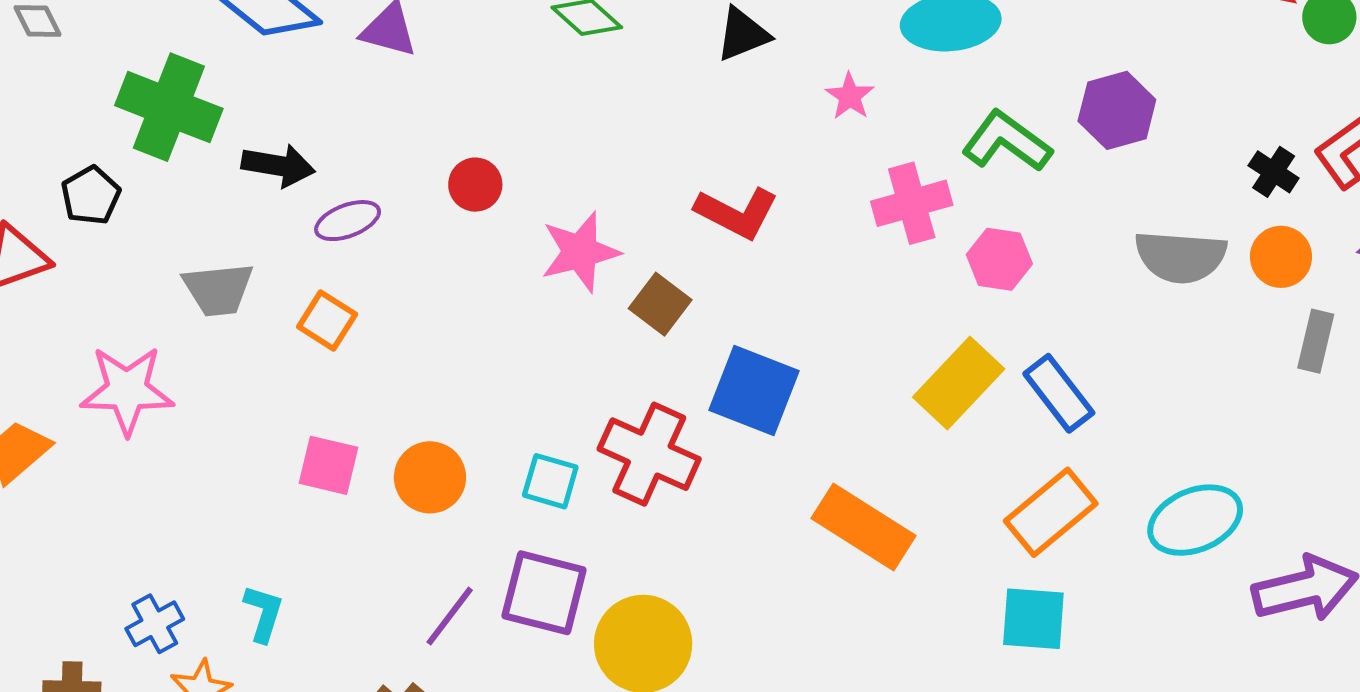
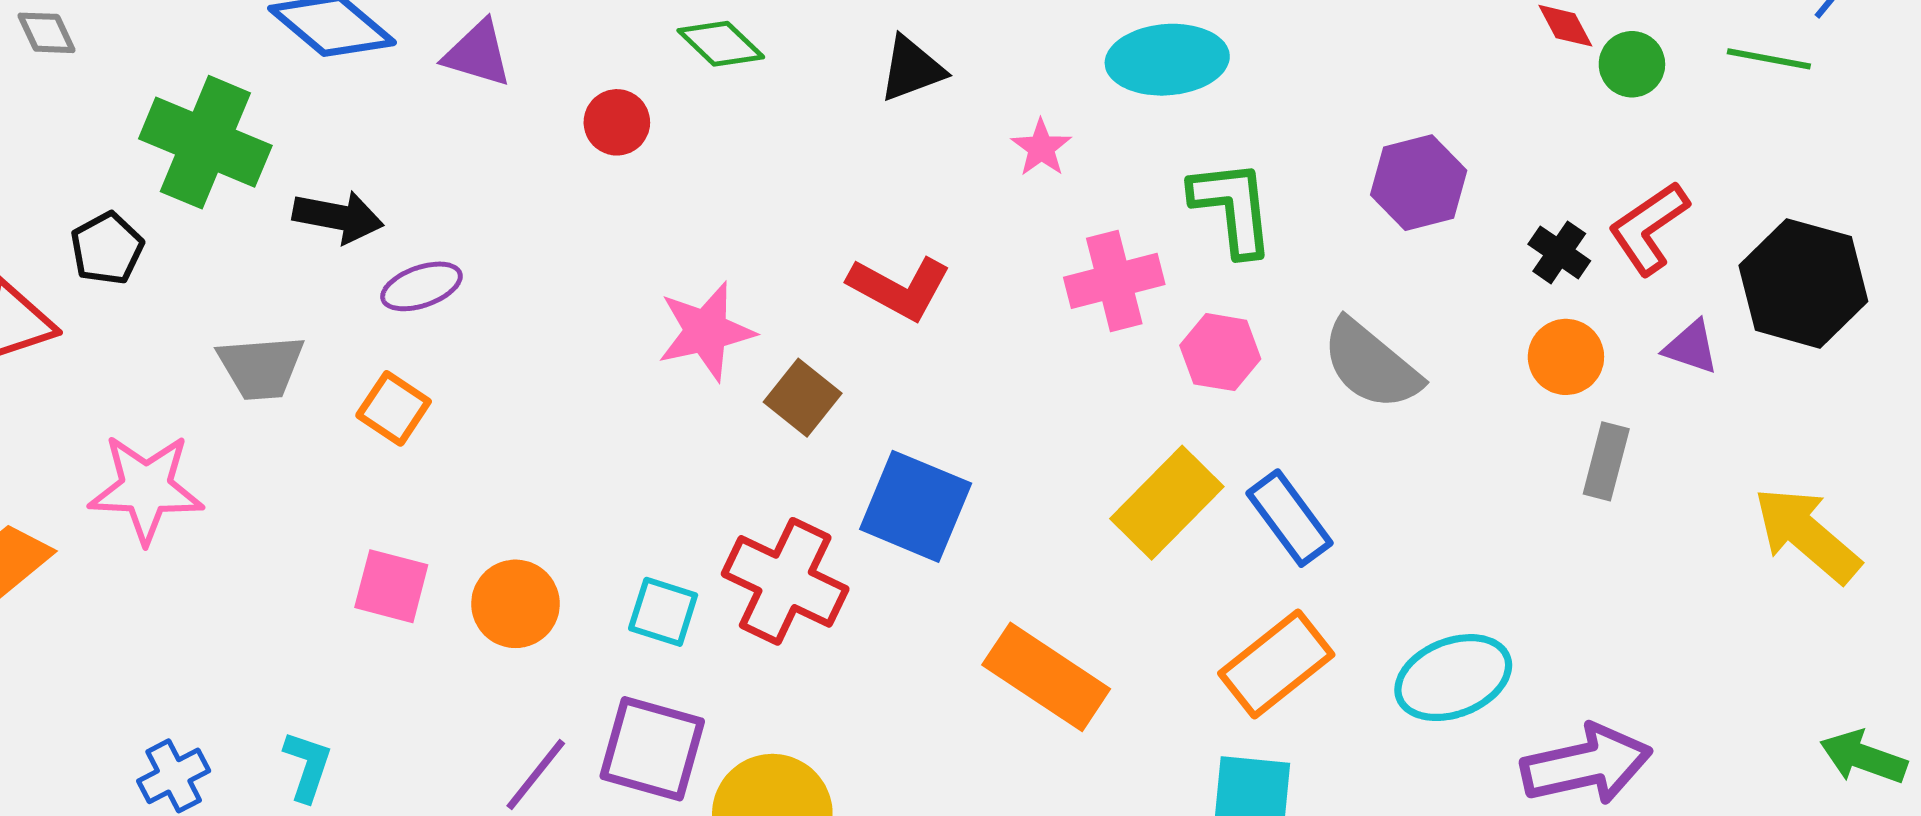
purple hexagon: (1117, 110) -> (1419, 183), moved
green L-shape: (1007, 141) -> (1232, 208), turned 46
red circle: (475, 185) -> (617, 122), moved
gray semicircle: (1181, 257) -> (1371, 365), moved, turned 34

